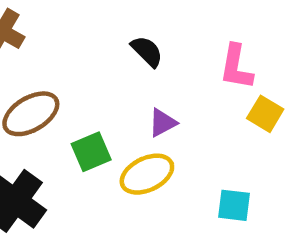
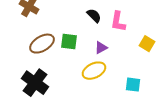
pink L-shape: (236, 67) -> (118, 22), moved
green square: (91, 152) -> (69, 42), moved, turned 30

